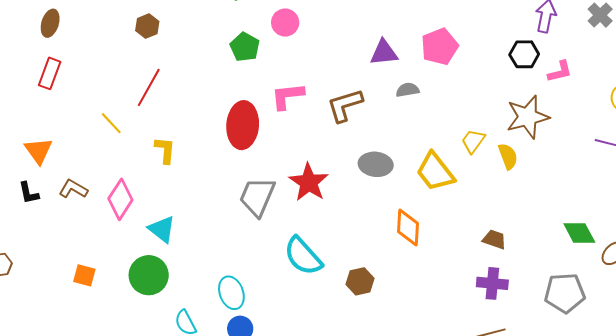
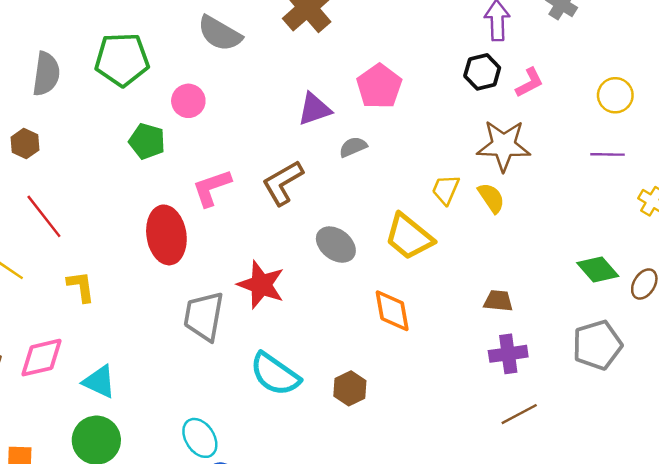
red line: (149, 87) -> (44, 216), turned -54
brown star: (528, 117) -> (504, 146), turned 30
gray ellipse: (376, 164) -> (336, 245), turned 44
pink diamond: (120, 199) -> (41, 358), turned 57

